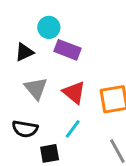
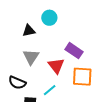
purple rectangle: (67, 50) -> (74, 51), moved

